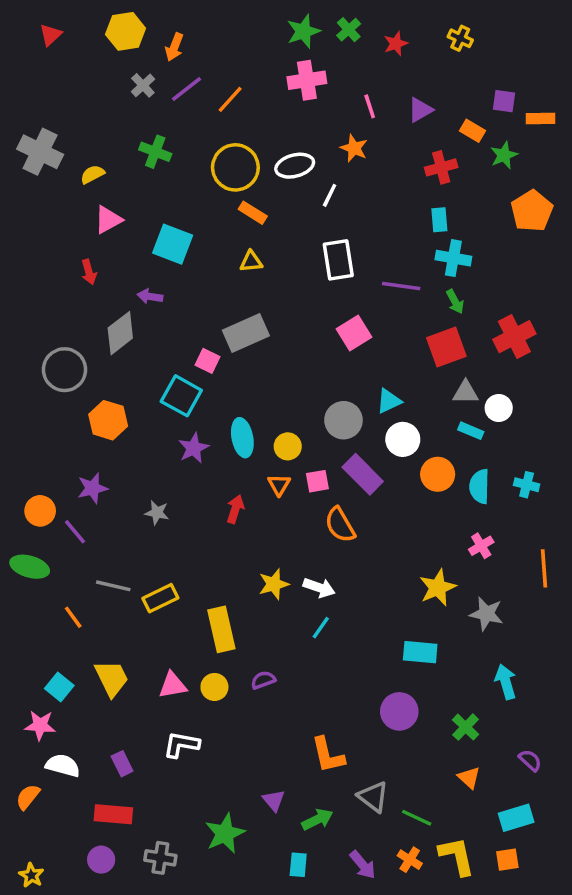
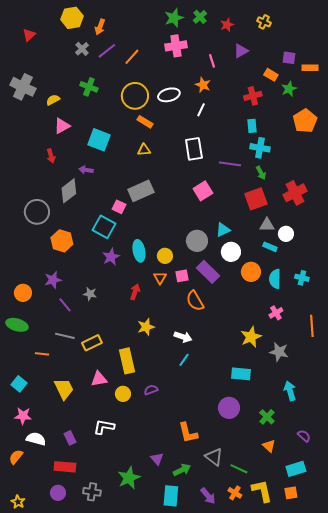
red triangle: (51, 35) -> (29, 35), moved
purple triangle: (420, 110) -> (241, 51), moved
white line: (330, 195) -> (201, 110), moved
purple line: (75, 532) -> (65, 305), moved
yellow star: (274, 584) -> (146, 327), moved
orange line: (73, 617) -> (42, 354), turned -48
pink triangle: (173, 685) -> (99, 379), moved
cyan square: (59, 687) -> (19, 384), moved
cyan rectangle: (298, 865) -> (171, 496), size x1.5

